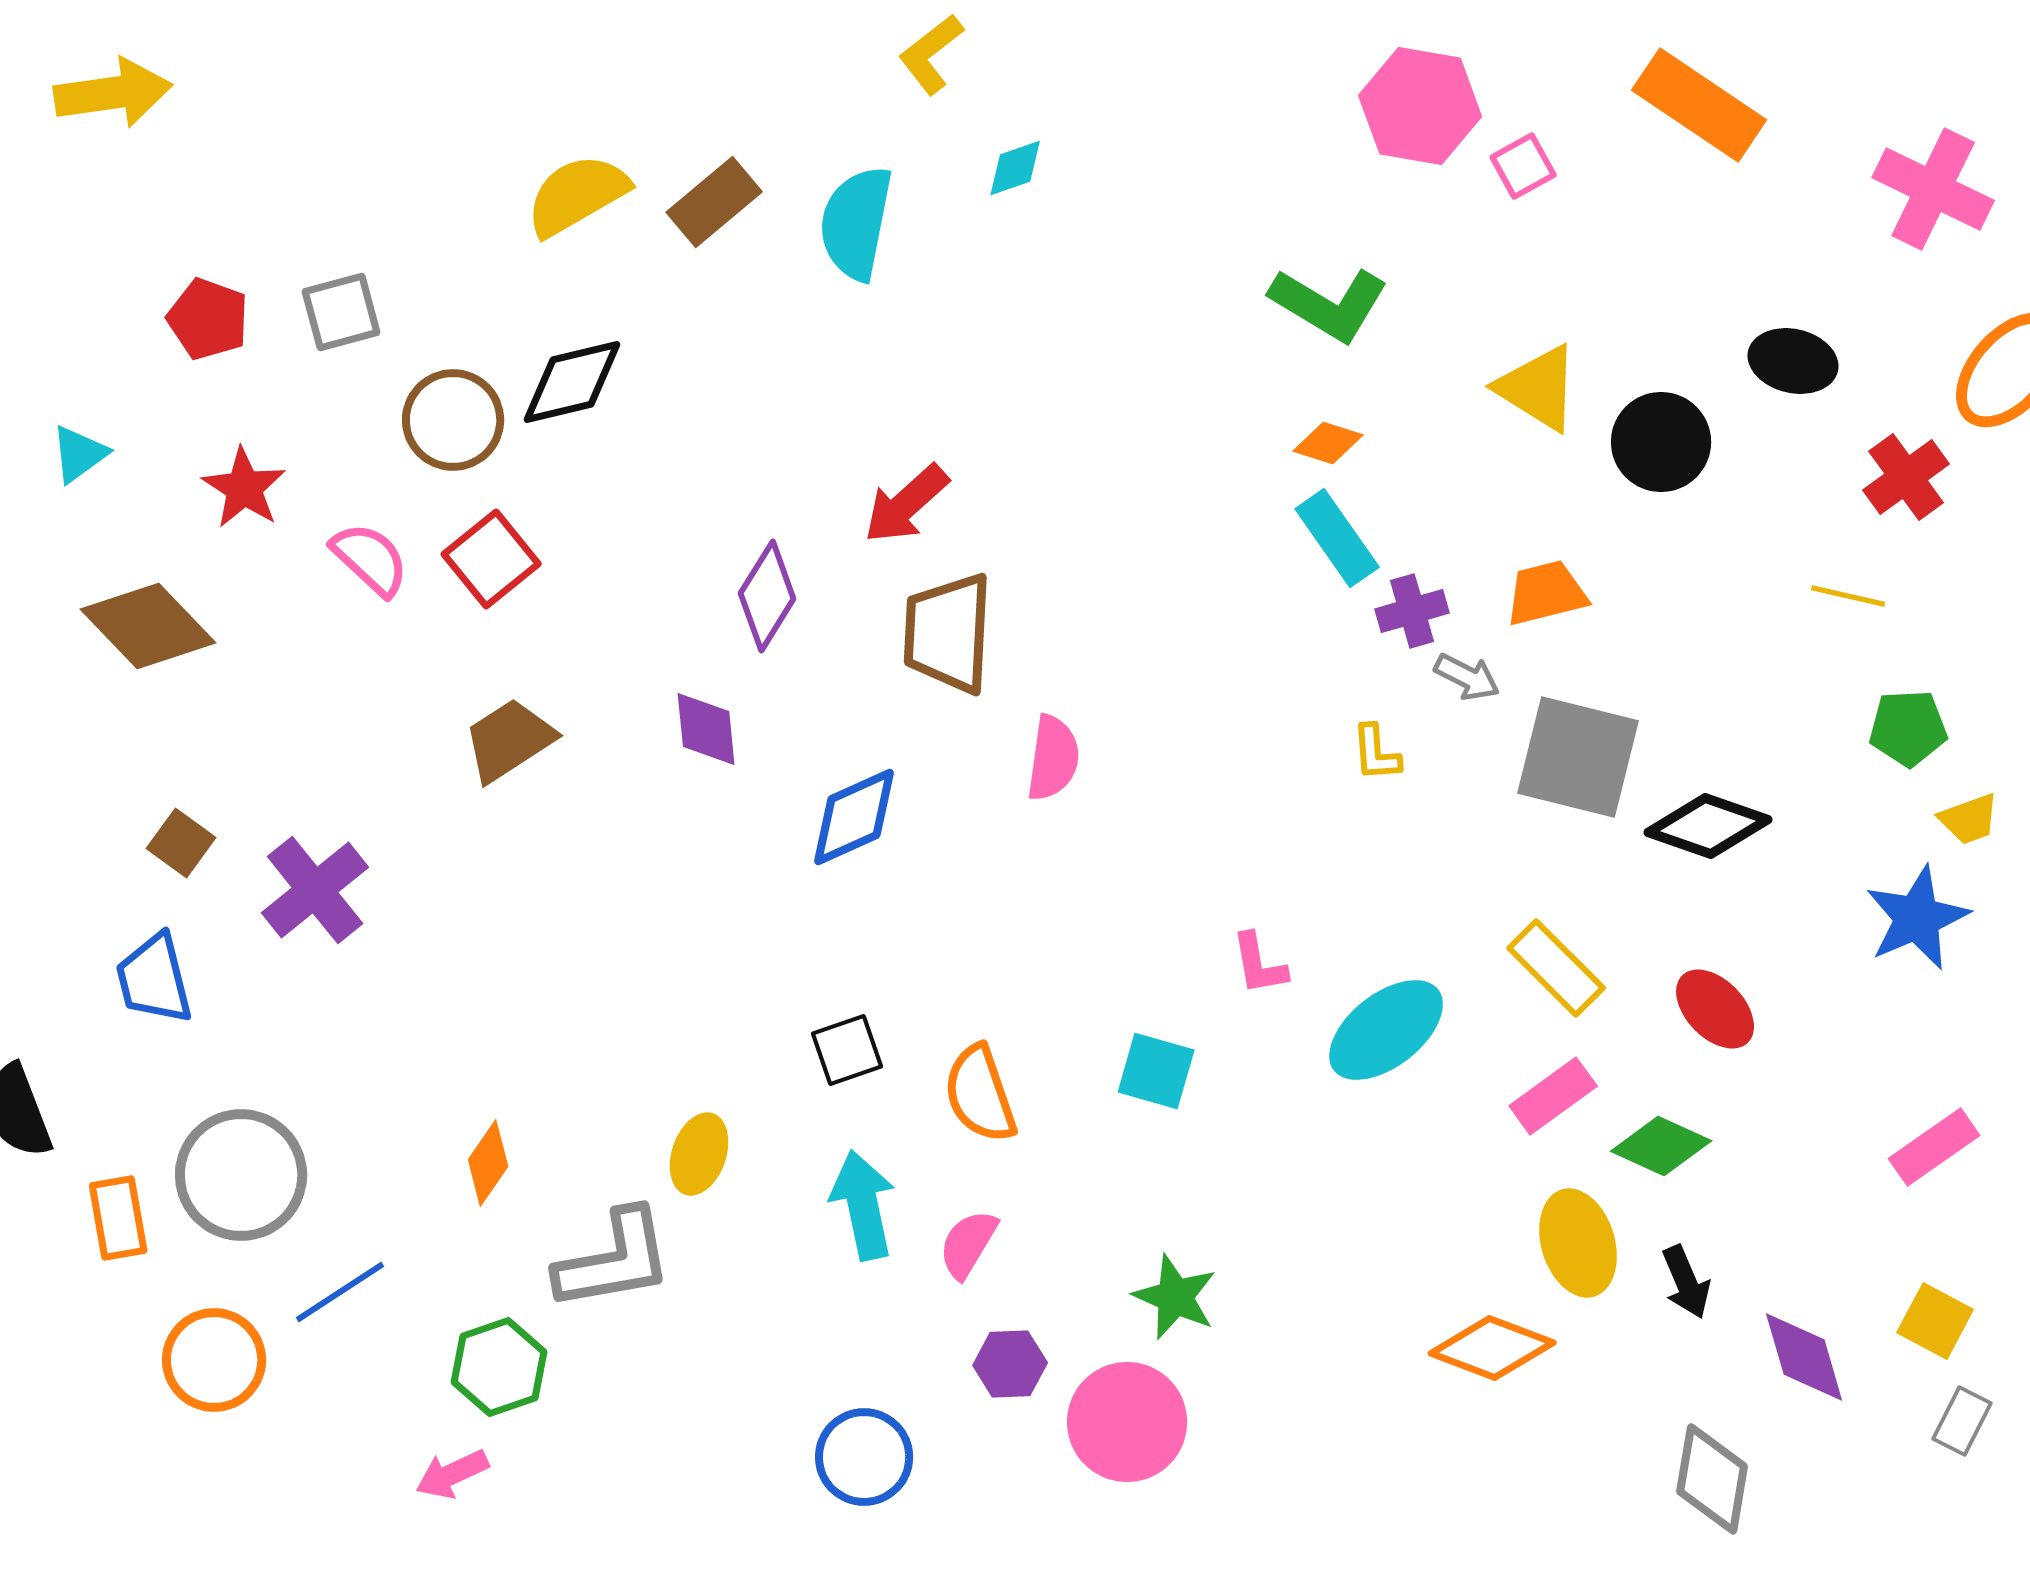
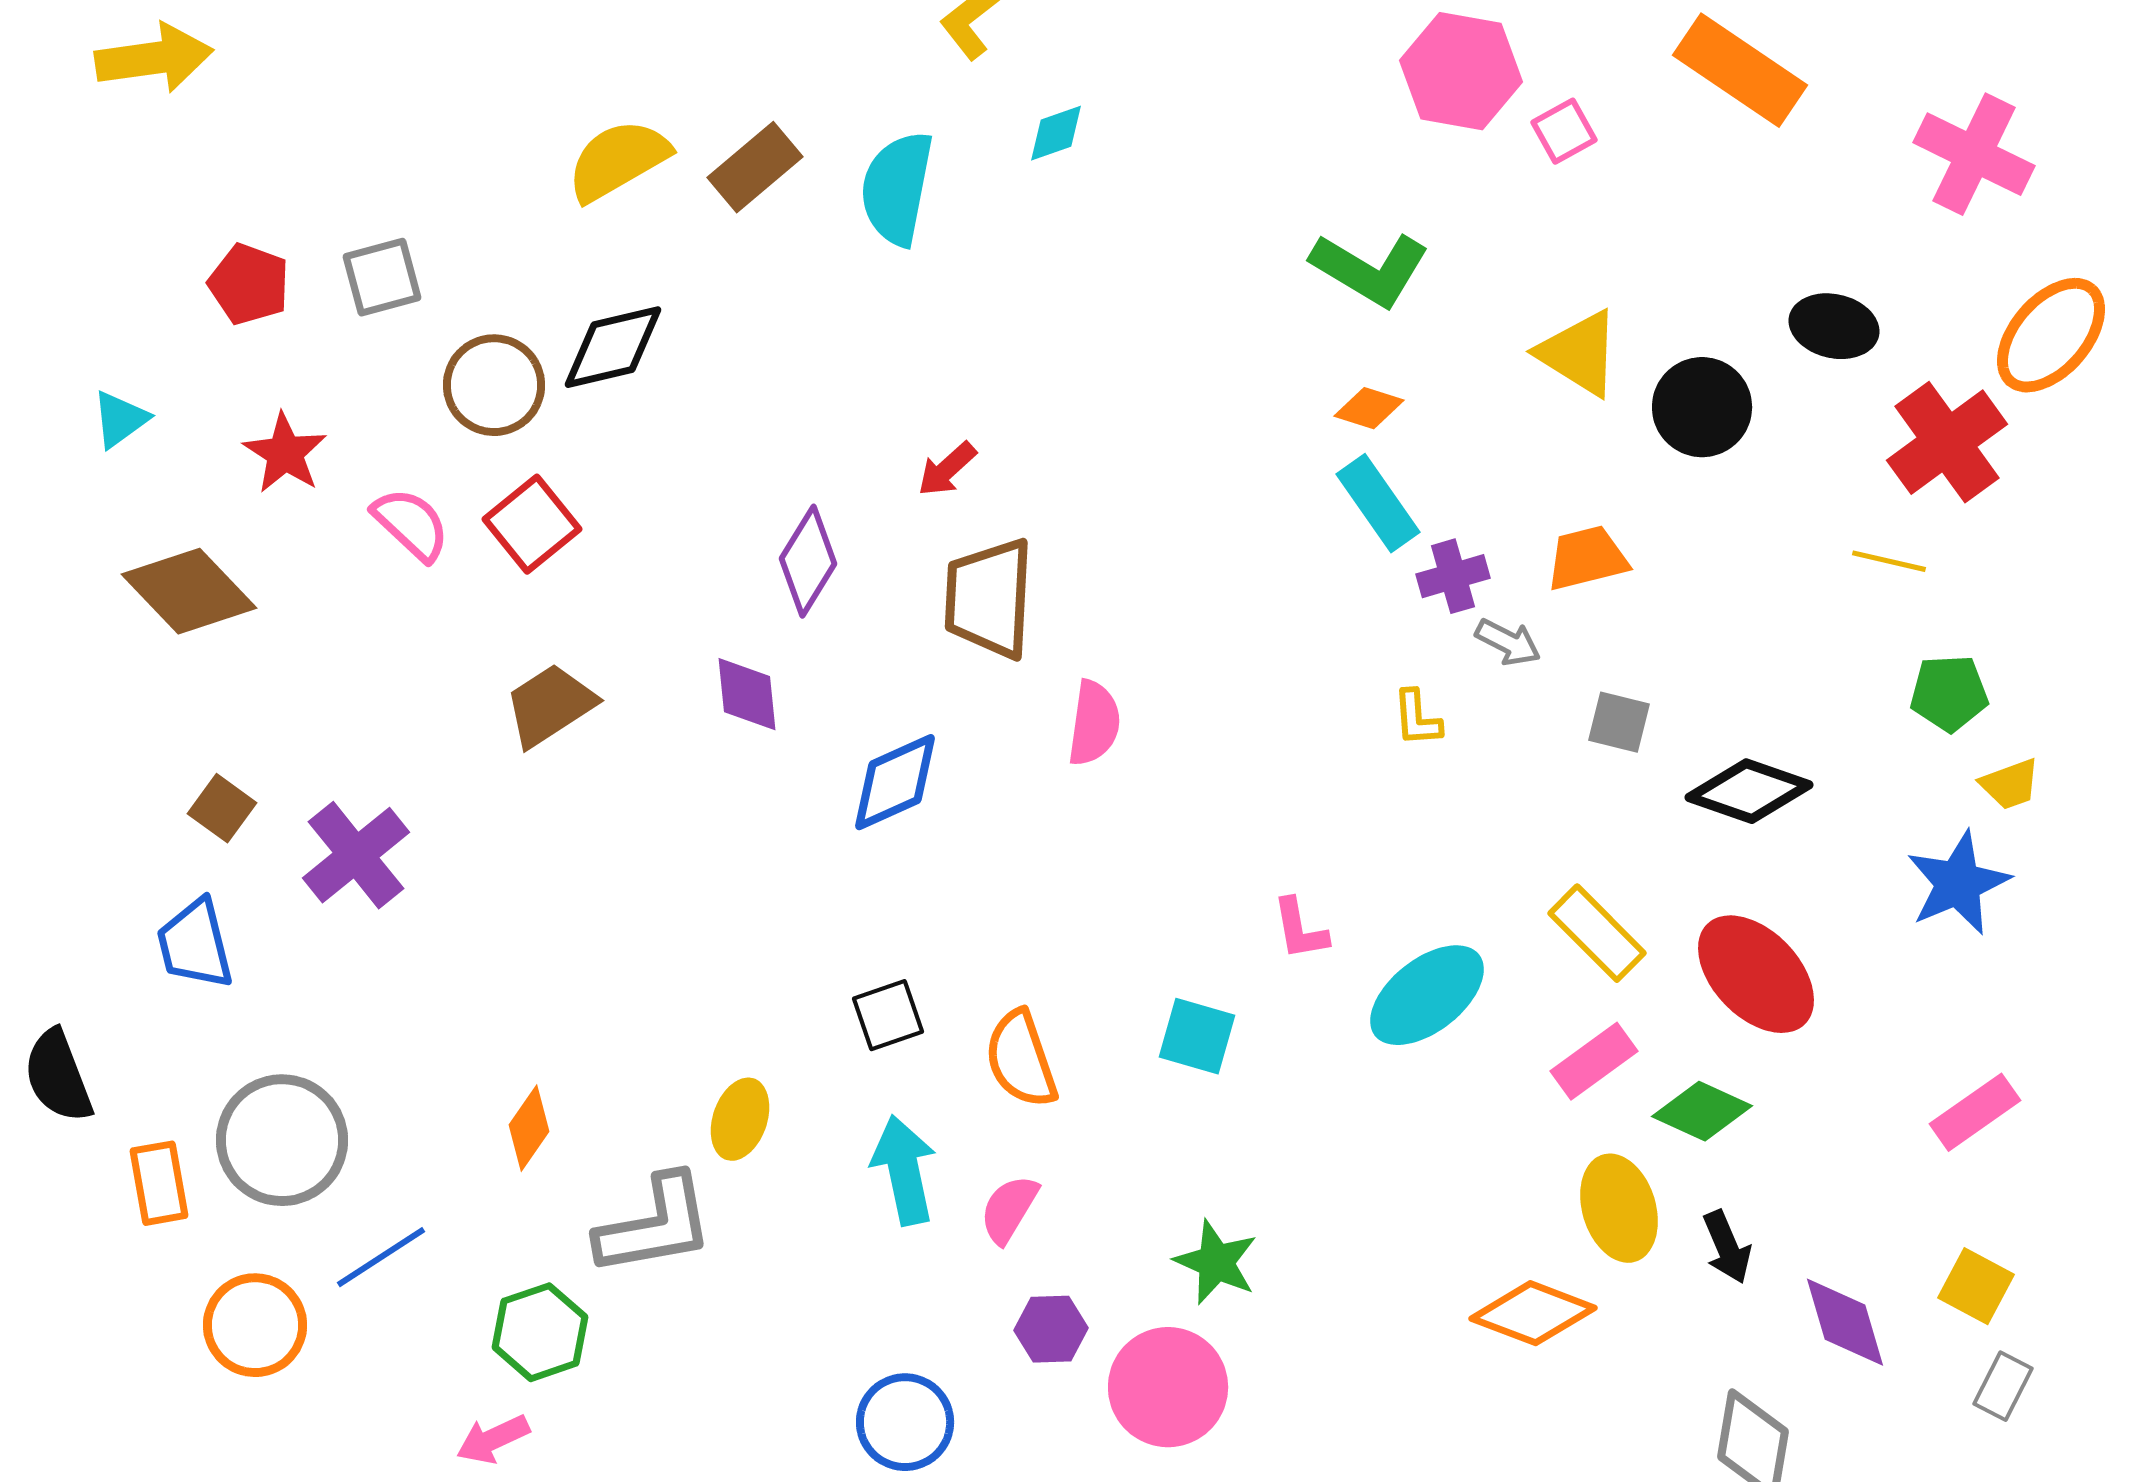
red cross: (1906, 477) -> (1947, 442), size x1.4
red arrow: (906, 504) -> (947, 469), size x0.7
gray square: (1578, 757) -> (1619, 722), size x0.5
red ellipse: (1715, 1009) -> (1756, 974), size x1.5

